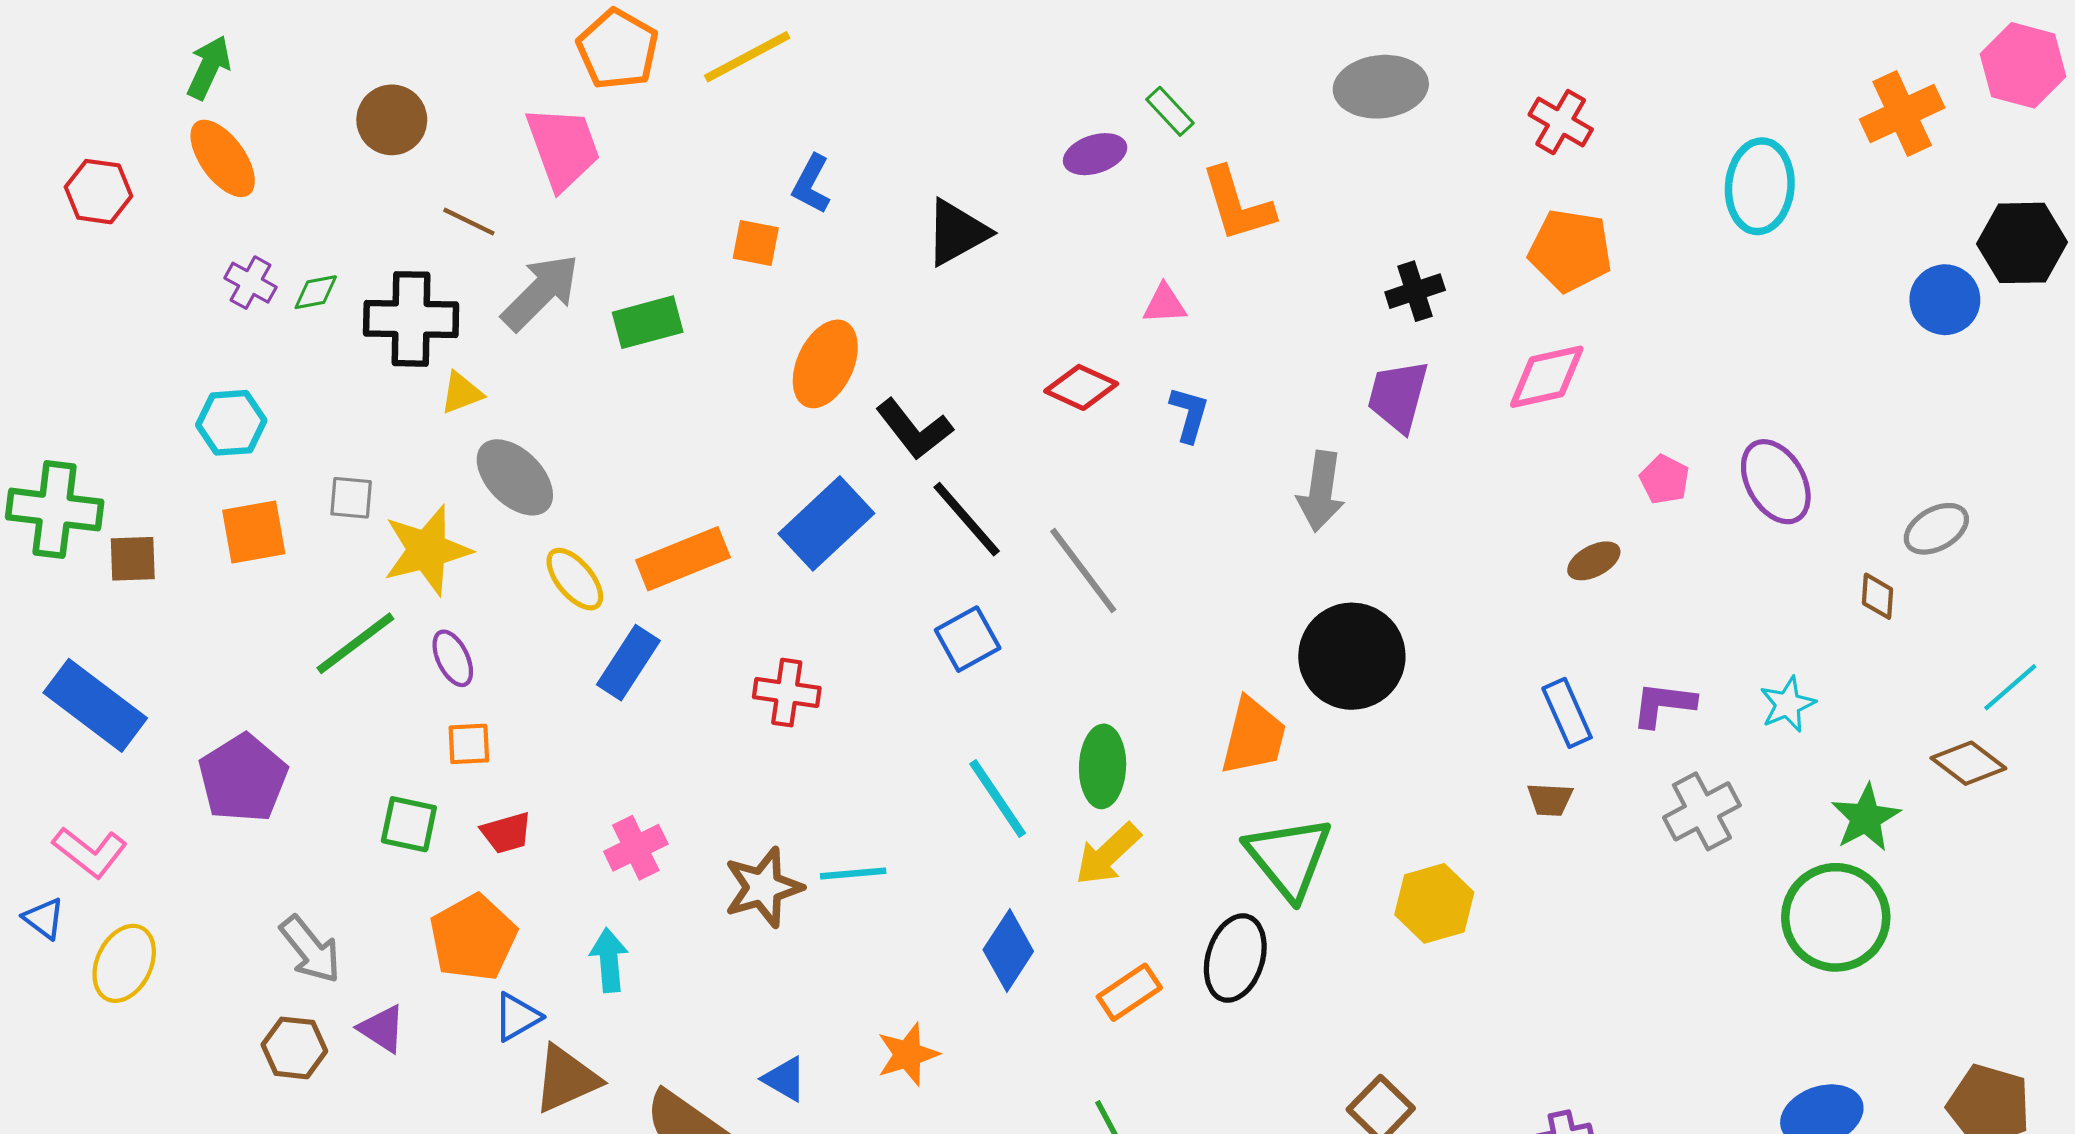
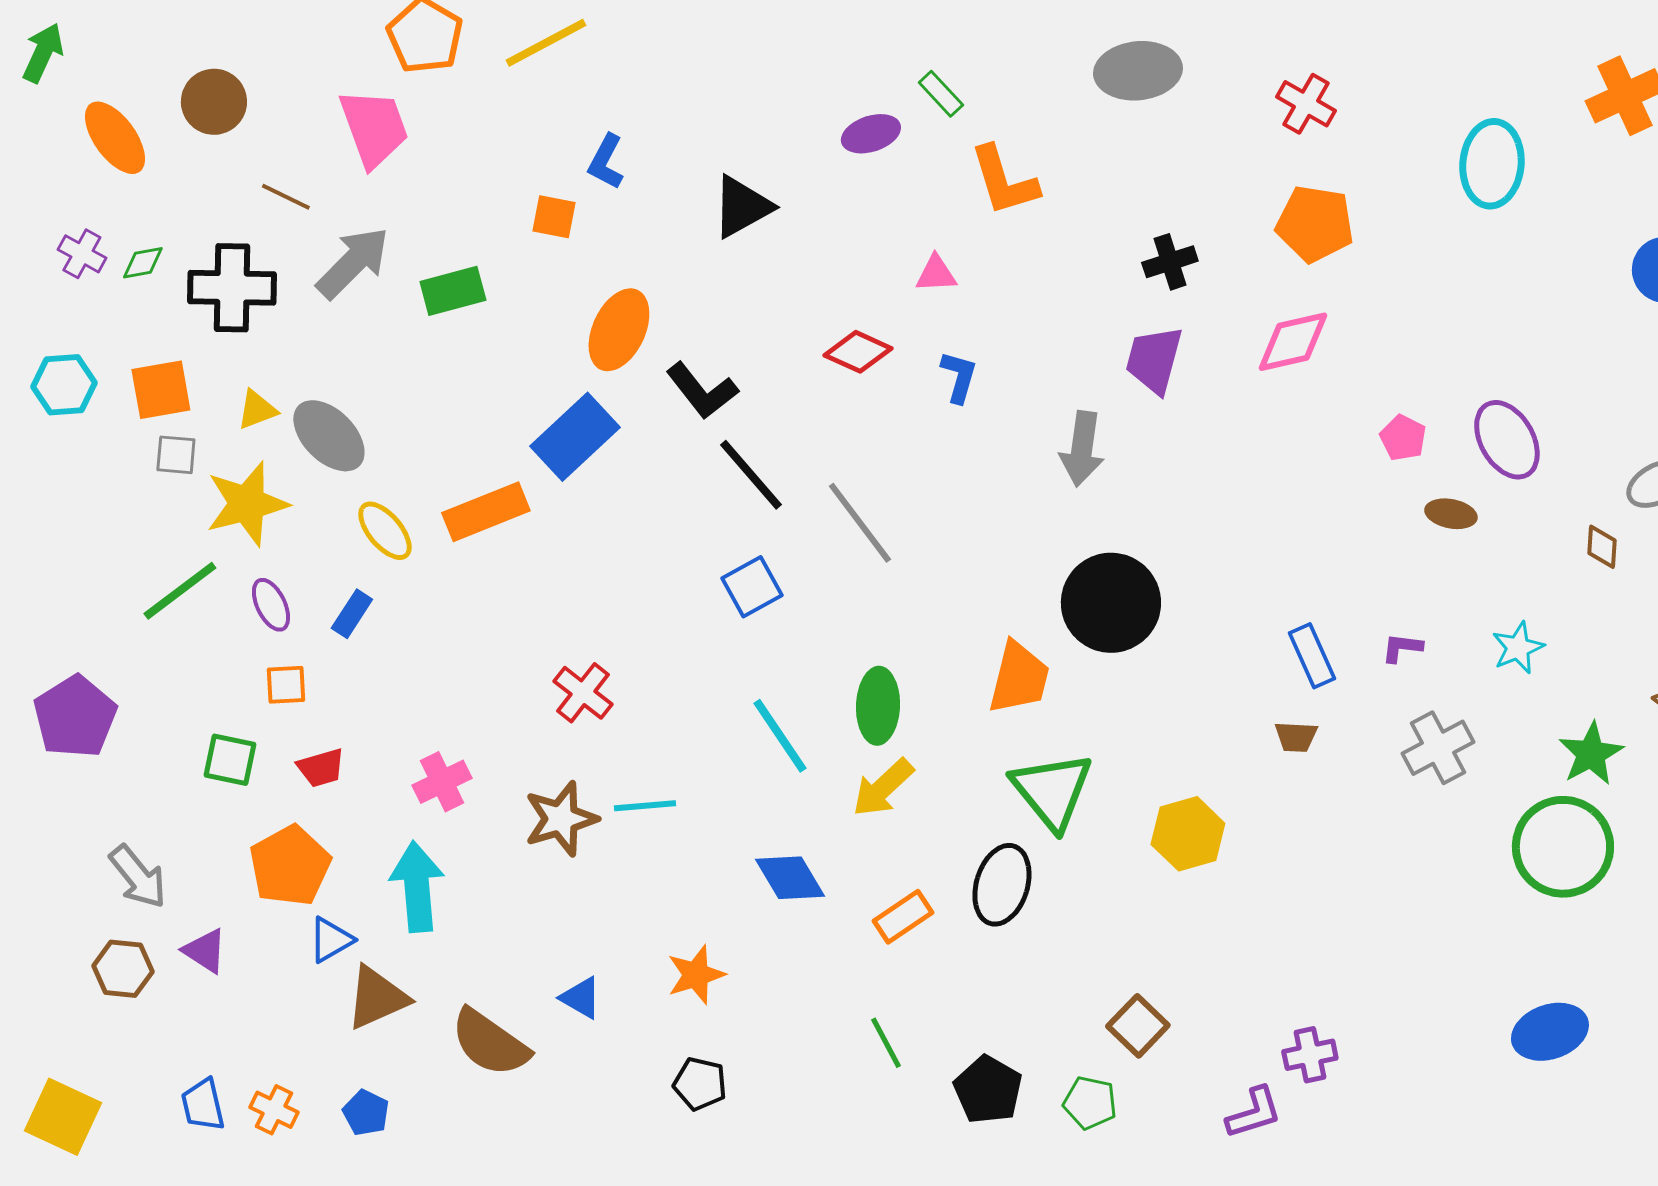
orange ellipse: (223, 158) -> (115, 138), moved
yellow triangle: (461, 393) -> (257, 410), moved
blue rectangle: (826, 523) -> (575, 437), moved
orange square: (254, 532) -> (161, 390), moved
brown ellipse: (1594, 561) -> (1451, 514), moved, turned 39
blue rectangle: (628, 663) -> (352, 614), moved, size x0.7
red cross: (787, 693) -> (583, 693), moved, turned 30
purple L-shape: (1663, 704) -> (1402, 648), size x0.7
blue diamond: (1008, 951) -> (790, 878), turned -64
cyan arrow: (609, 960) -> (417, 887), size x1.5

